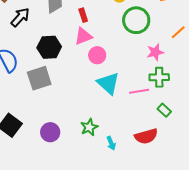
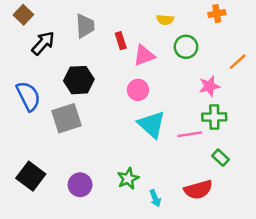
green circle: (136, 20) -> (186, 47), size x0.7
pink triangle: (83, 36) -> (144, 55), moved

